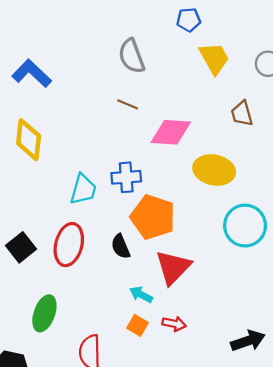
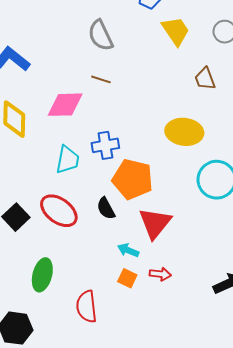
pink diamond: (171, 132) -> (65, 105), moved
red ellipse: (69, 245) -> (59, 211), turned -63

